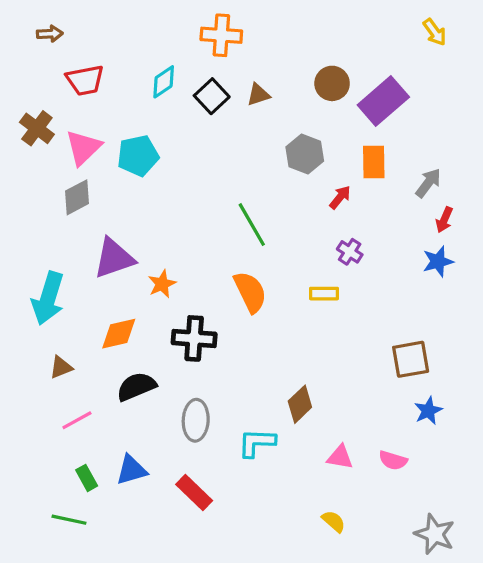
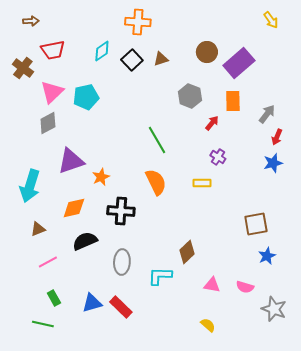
brown cross: (37, 128) -> (23, 68), moved
blue triangle: (132, 470) -> (92, 303), moved
gray star: (435, 534) -> (274, 309), moved

